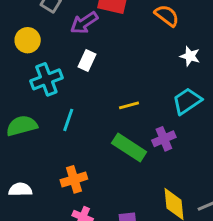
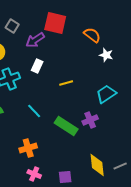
white star: (190, 56) -> (106, 55), moved
yellow line: (129, 105) -> (66, 83), moved
cyan line: (68, 120) -> (34, 111), moved, turned -63

